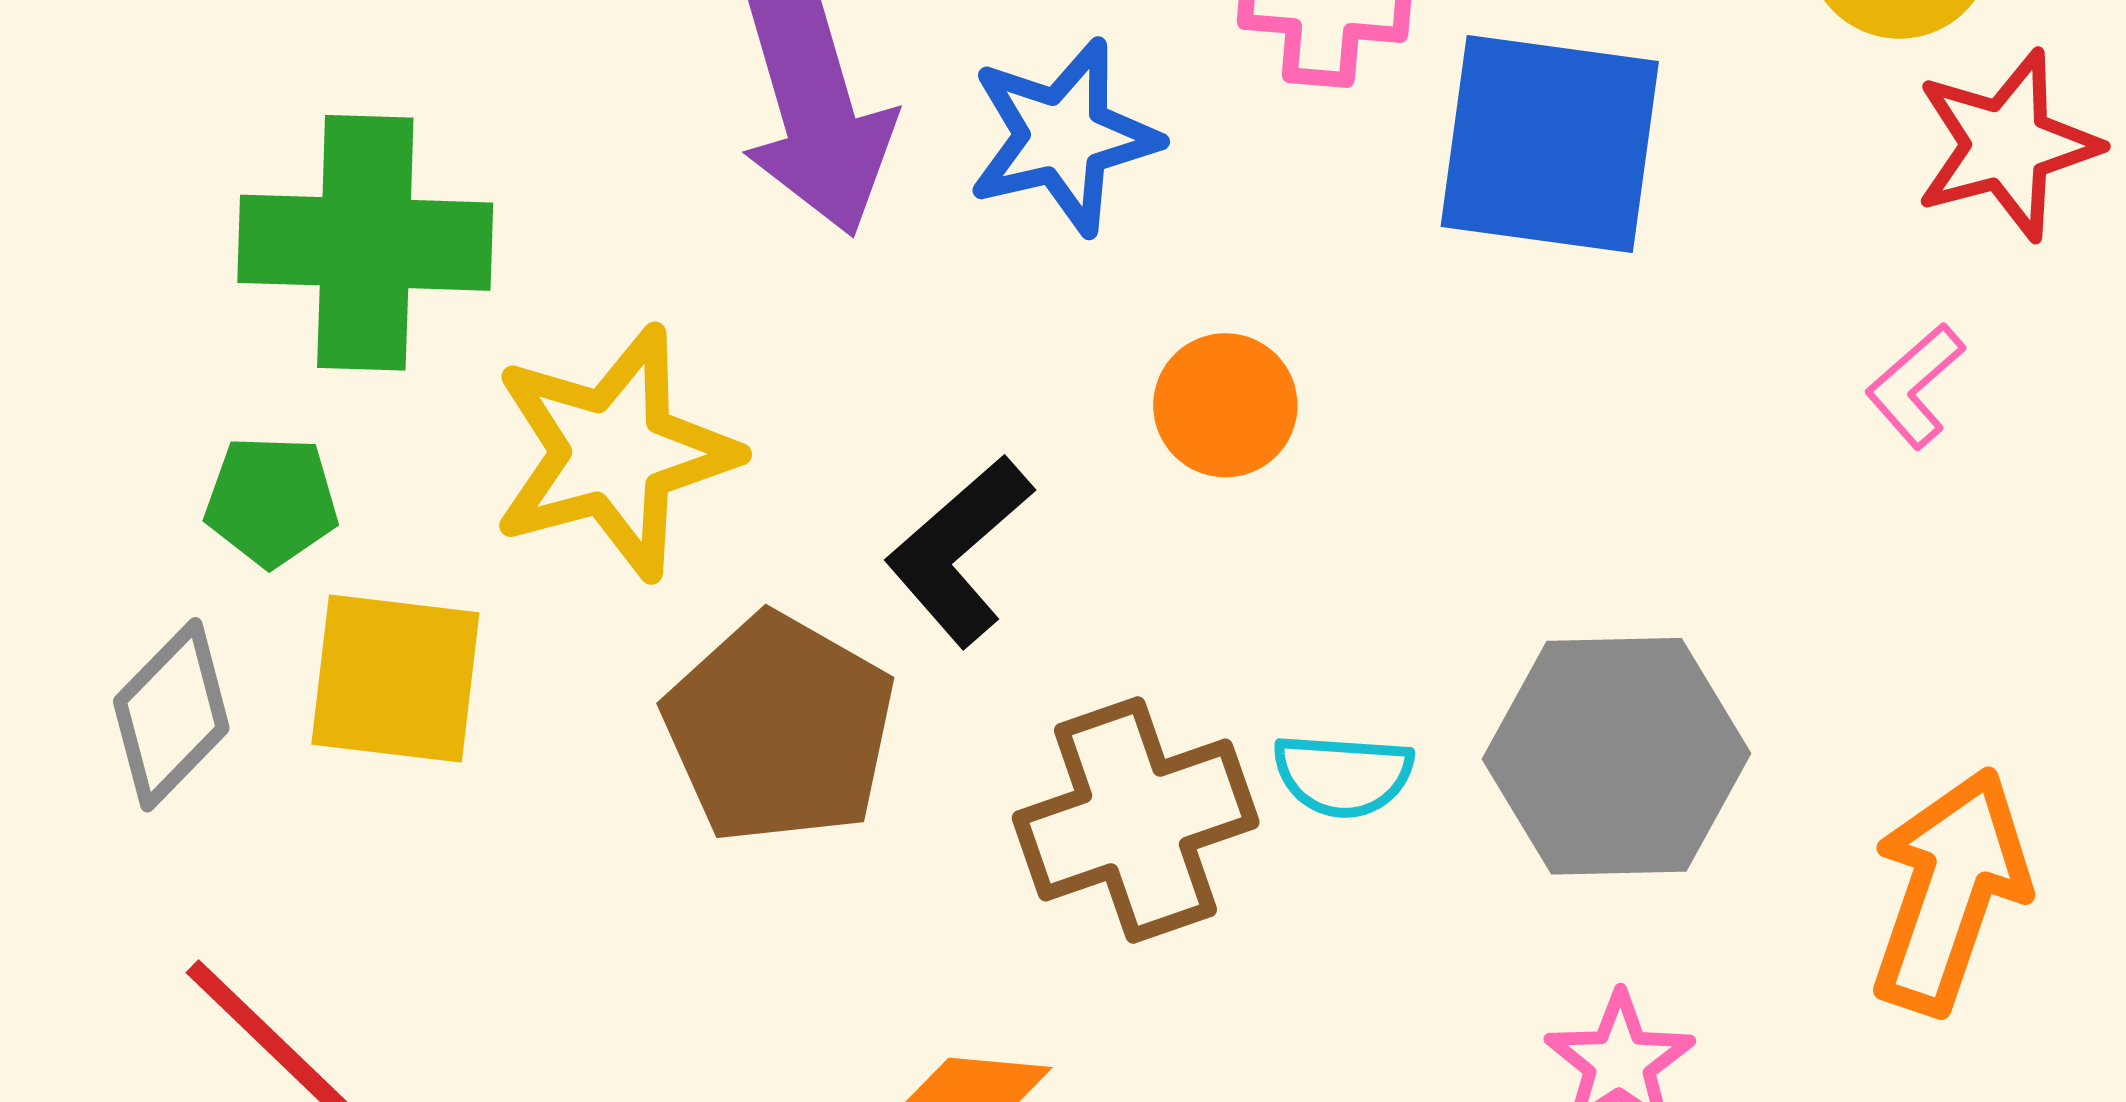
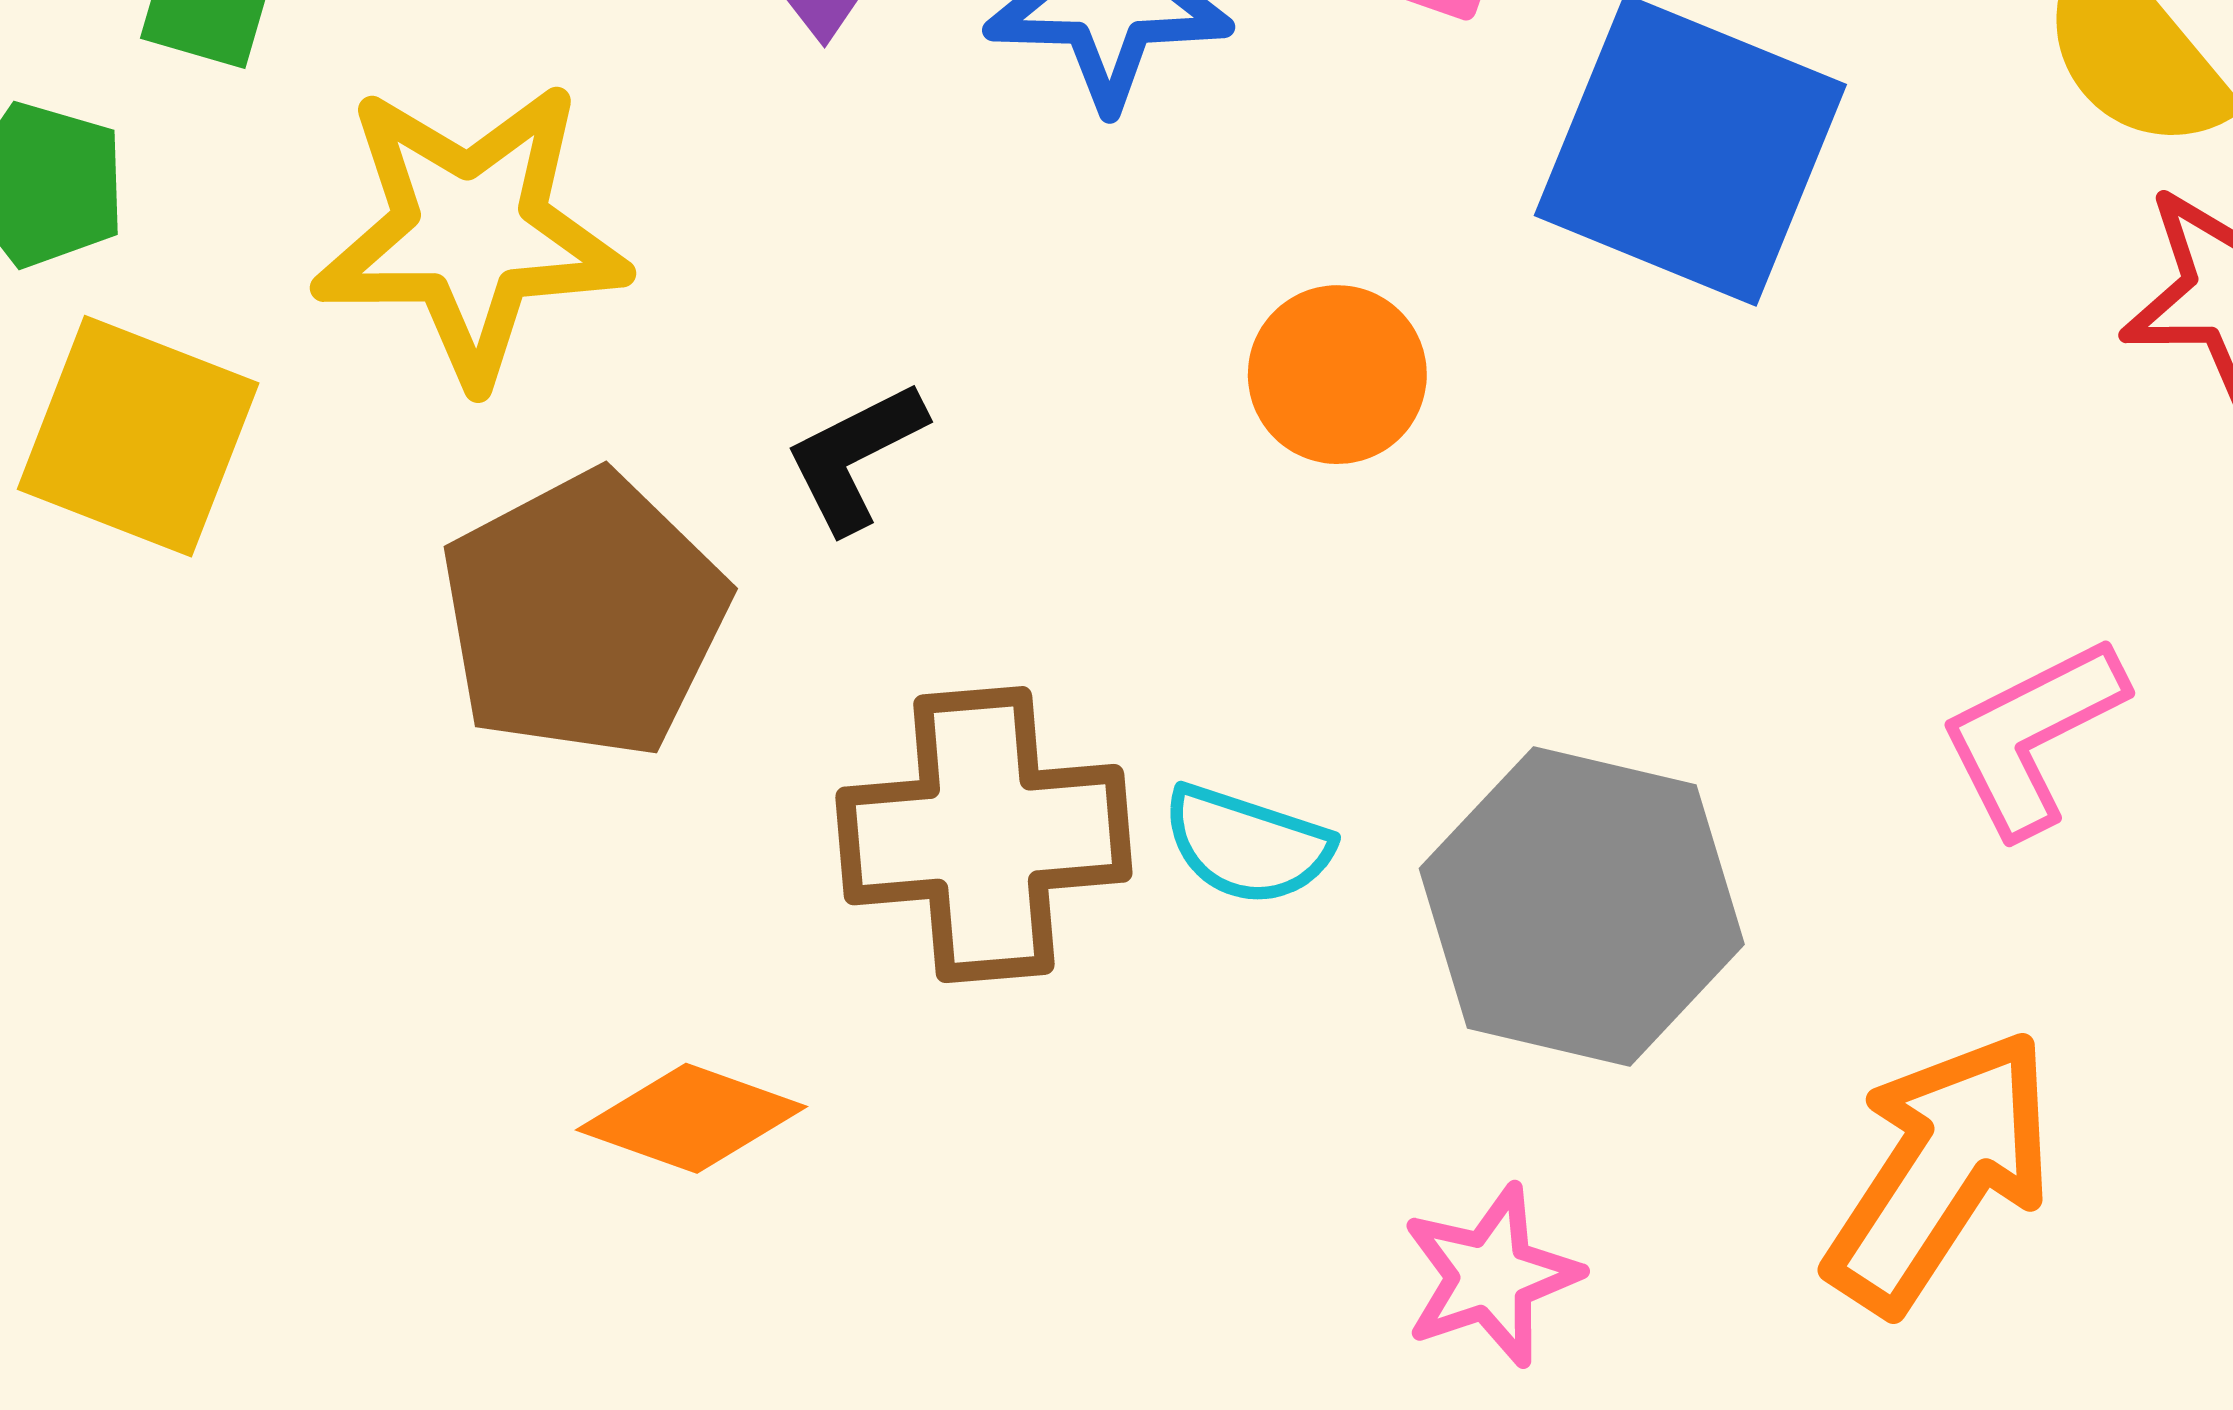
pink L-shape: (1915, 386) -> (2032, 736), moved, size x1.4
orange circle: (1225, 405) -> (1337, 375), moved
black L-shape: (959, 551) -> (855, 457), size x0.7

